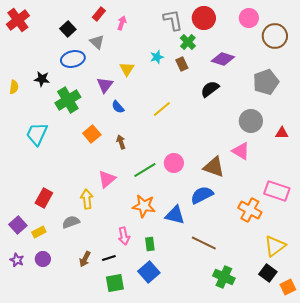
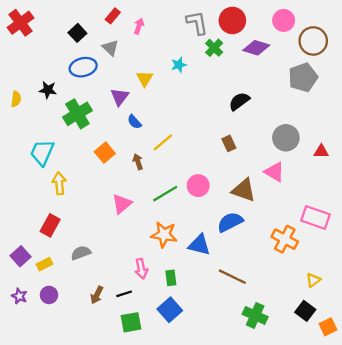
purple diamond: (223, 59) -> (256, 48), moved
brown rectangle: (182, 64) -> (229, 143), moved
gray pentagon: (266, 82) -> (303, 77), moved
yellow line: (162, 109) -> (163, 142), moved
yellow arrow: (87, 199) -> (59, 183), moved
yellow triangle: (275, 246) -> (313, 280), size x0.6

